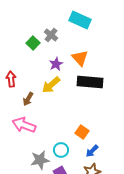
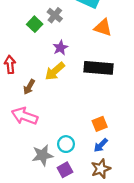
orange triangle: (80, 58) -> (103, 28), moved, turned -30
orange square: (82, 132) -> (100, 124), moved, turned 32

